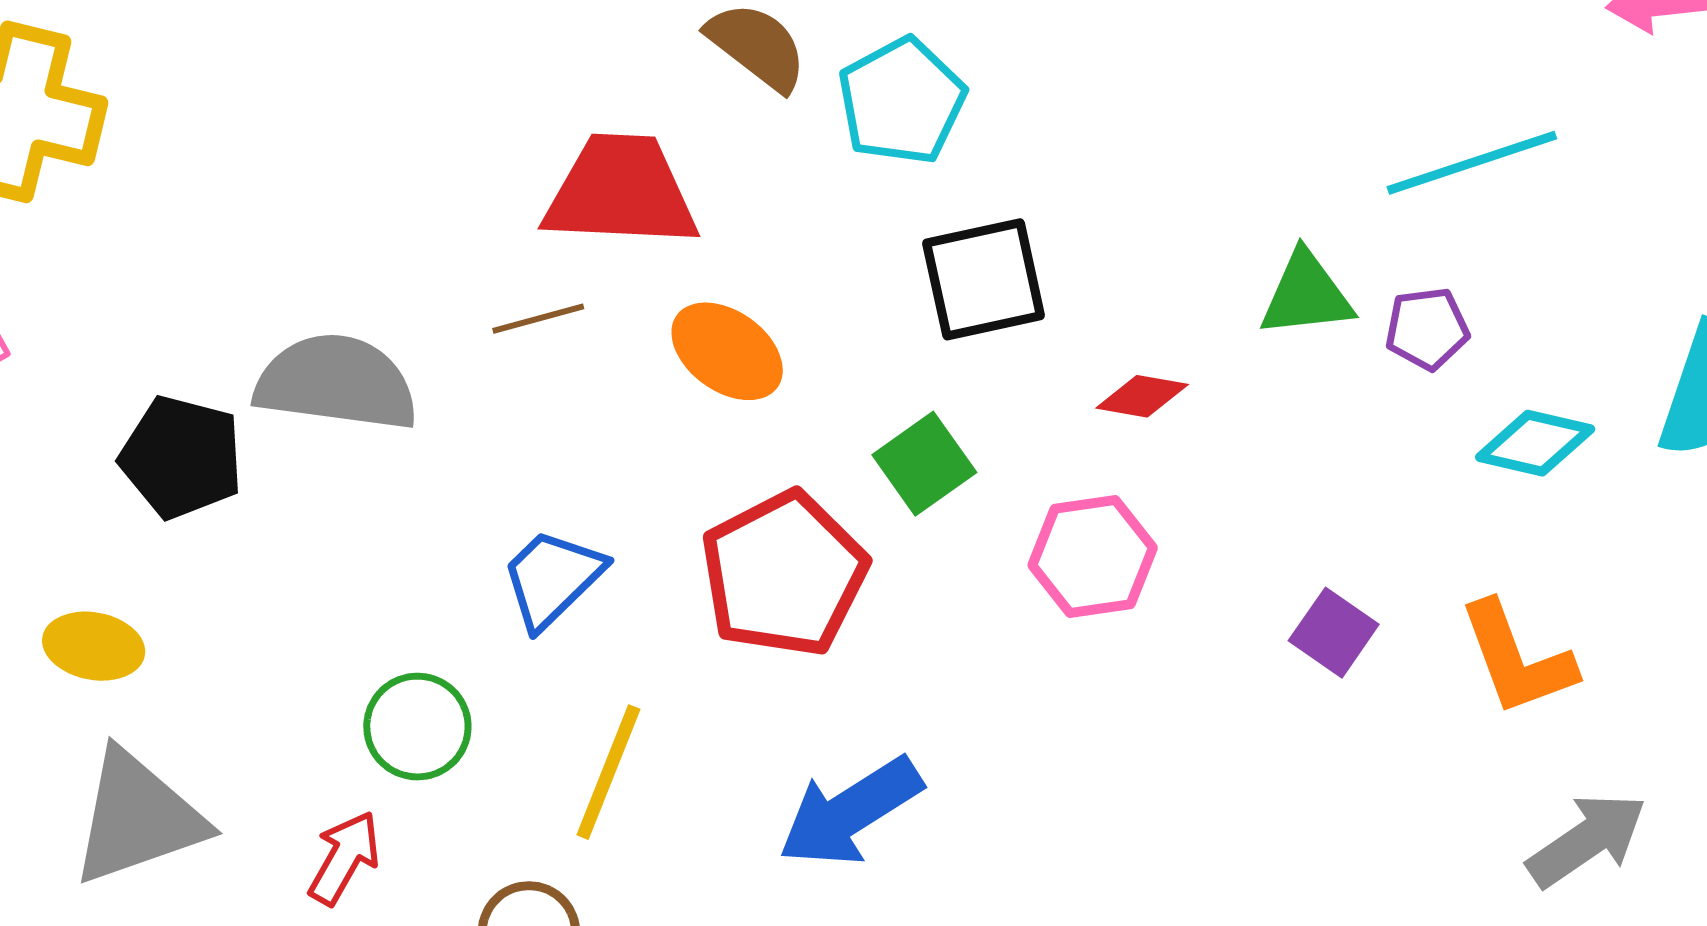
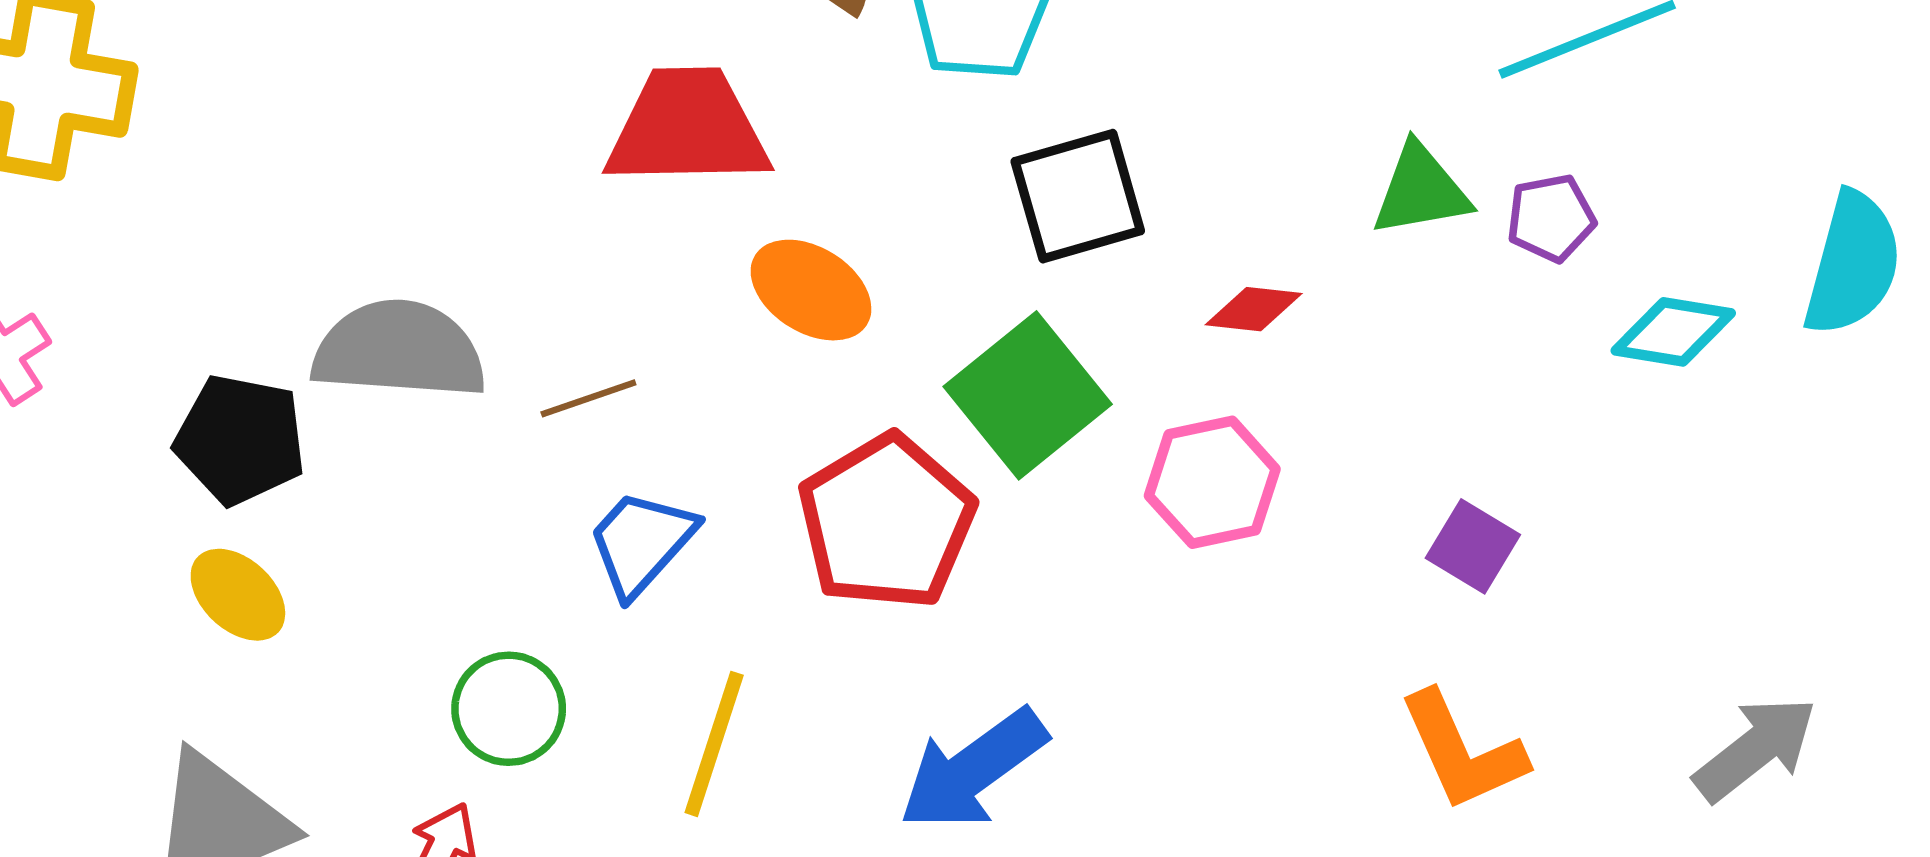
brown line: (538, 319) -> (588, 398), moved
green square: (924, 464) -> (1028, 395), size x1.5
yellow ellipse: (94, 646) -> (238, 595), moved, turned 36
orange L-shape: (1517, 659) -> (1462, 751), moved

